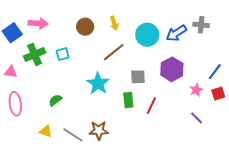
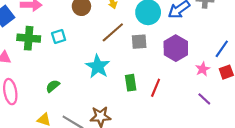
green cross: (35, 54) -> (29, 38), turned 30
gray square: (138, 77) -> (139, 42), moved

